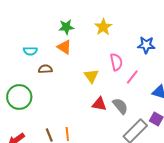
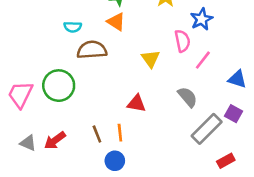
blue star: (146, 45) -> (202, 19), moved, turned -30
brown semicircle: (45, 69) -> (92, 50), size x1.6
red triangle: (99, 104) -> (137, 103), moved

